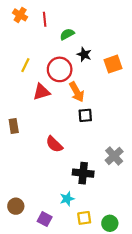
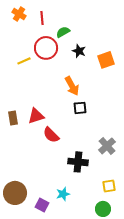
yellow line: (25, 65) -> (24, 61), turned 40
red circle: (60, 69) -> (46, 48), moved
red triangle: (41, 92) -> (36, 116), moved
cyan star: (67, 199) -> (63, 194), moved
brown circle: (16, 206) -> (15, 193), size x1.5
yellow square: (84, 218) -> (109, 186), moved

